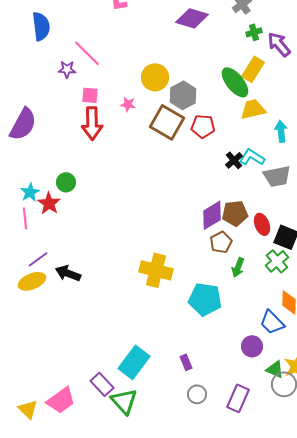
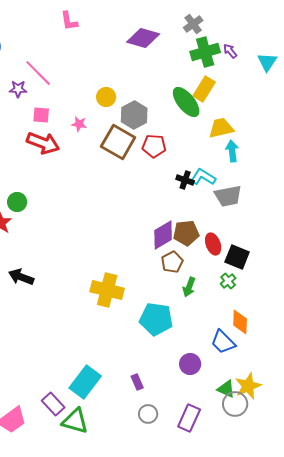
green cross: (254, 32) -> (205, 52), size x1.8
purple arrow: (279, 44) -> (230, 51), moved, size x0.6
yellow circle: (155, 77) -> (106, 97), size x0.7
yellow trapezoid: (253, 109) -> (221, 128), moved
red arrow: (92, 123) -> (43, 143), turned -68
black cross: (234, 160) -> (185, 180), turned -30
green cross: (277, 261) -> (228, 281), size x0.7
black arrow: (68, 273) -> (21, 277), moved
purple circle: (252, 346) -> (190, 364), moved
green triangle: (124, 401) -> (75, 421), turned -32

